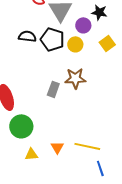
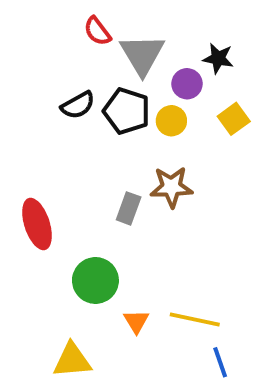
black semicircle: (27, 36) -> (78, 105), turned 144
green circle: (21, 126) -> (95, 280), moved
yellow triangle: (31, 154) -> (72, 360), moved, size x1.5

